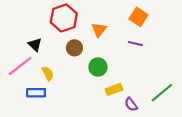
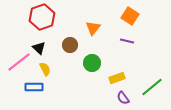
red hexagon: (64, 18) -> (42, 17), moved
black triangle: (35, 45) -> (39, 48), moved
yellow rectangle: (114, 89) -> (117, 78), moved

